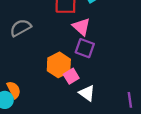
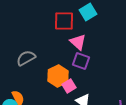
gray semicircle: (21, 28) -> (26, 58), moved

